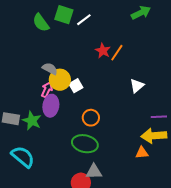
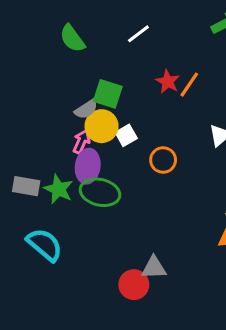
green square: (64, 15) -> (108, 94), moved
gray semicircle: (50, 69) -> (86, 109), turned 119
orange circle: (91, 118) -> (163, 160), moved
green ellipse: (85, 144) -> (100, 192), moved

